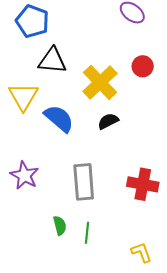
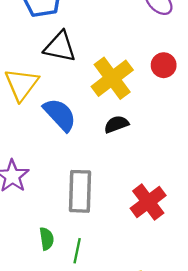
red cross: (143, 184) -> (148, 202), turned 36

